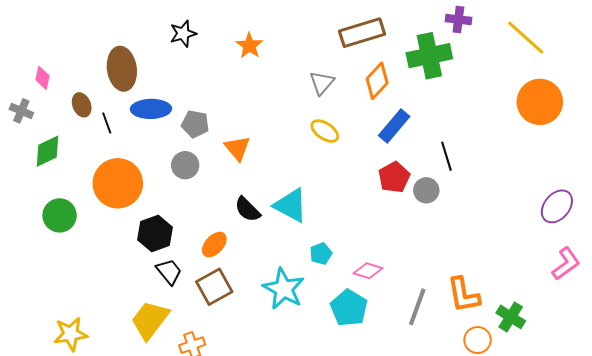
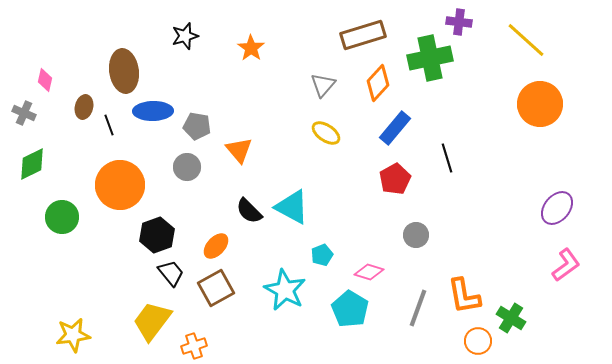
brown ellipse: (82, 105) -> (84, 107), turned 35
green diamond: (47, 151) -> (32, 164), moved
gray circle: (426, 190) -> (416, 235), moved

